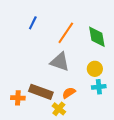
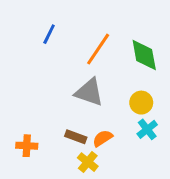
cyan cross: (99, 87) -> (147, 129), turned -32
brown rectangle: (41, 92) -> (76, 137), moved, size x0.6

